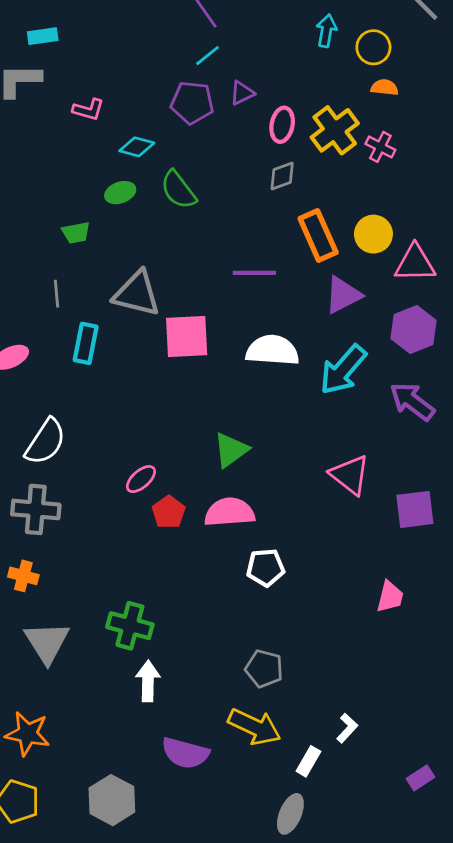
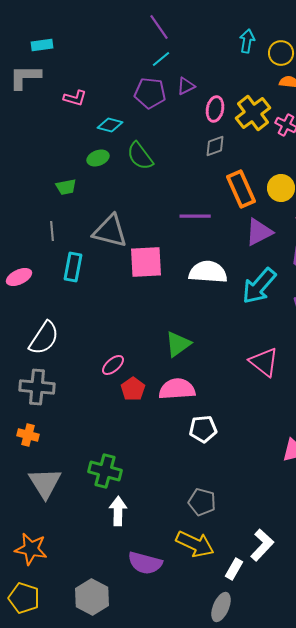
white L-shape: (347, 728) -> (262, 545), size x1.5

